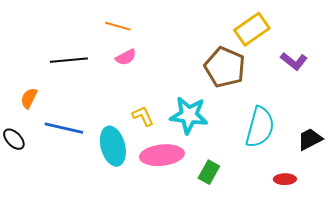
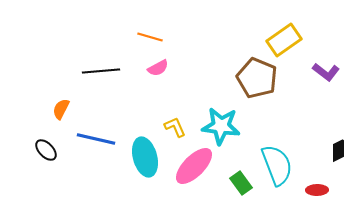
cyan semicircle: (260, 127) -> (277, 165), moved, turned -36
pink ellipse: (162, 155) -> (194, 166), turned -39
green rectangle: (209, 172) -> (241, 183), turned -65

